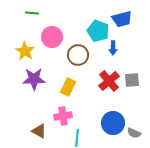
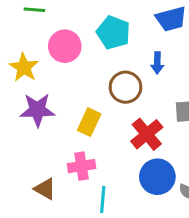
cyan pentagon: (98, 31) -> (113, 33), moved
brown circle: (78, 55) -> (125, 87), moved
red cross: (109, 81) -> (147, 134), moved

